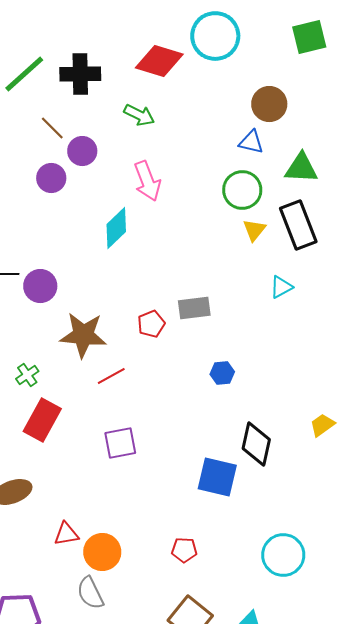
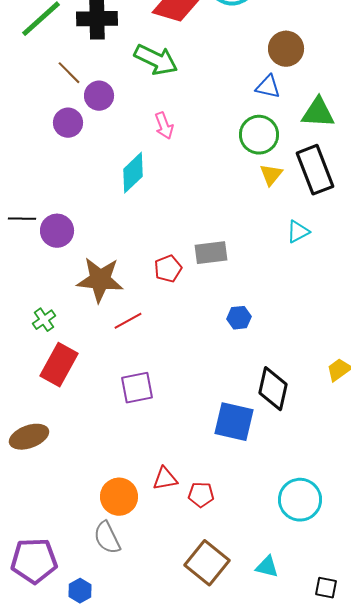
green arrow: (139, 115) -> (156, 60), size x1.4
pink arrow: (147, 181) -> (164, 126), size x0.7
red triangle: (66, 534) -> (165, 479), moved

